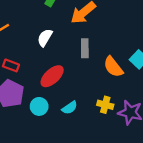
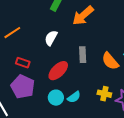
gray rectangle: (85, 48) -> (83, 55), moved
cyan circle: (39, 106) -> (56, 98), moved

